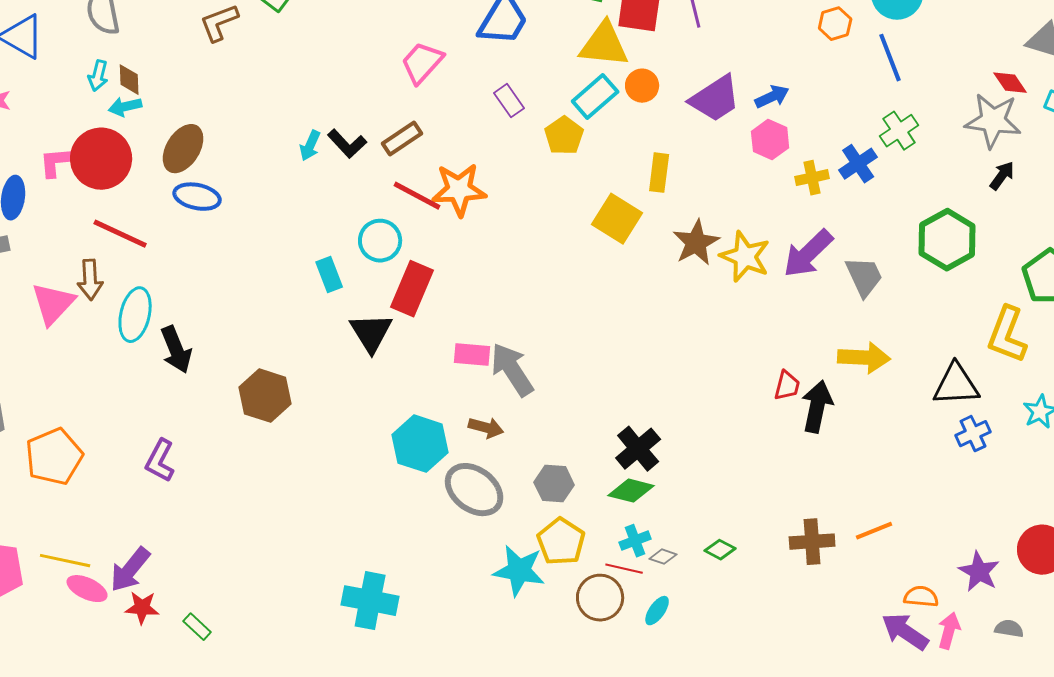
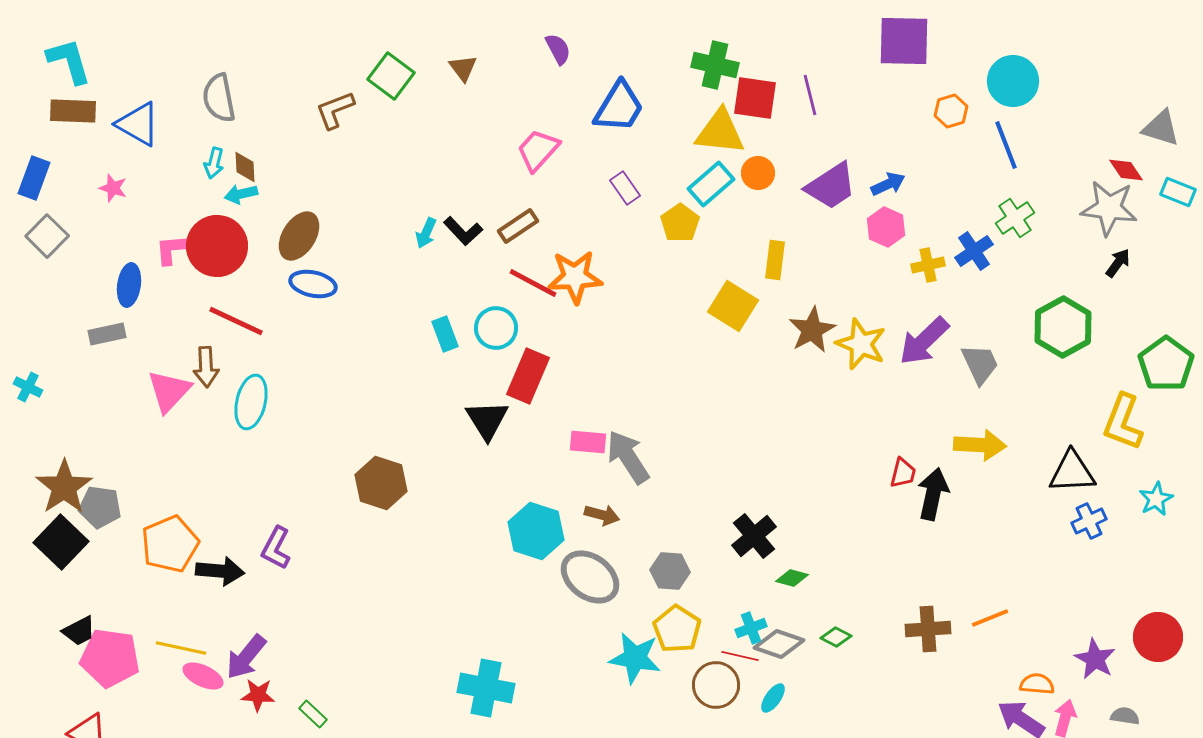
cyan rectangle: (329, 275) -> (445, 334), moved
black arrow: (176, 350) -> (220, 571), moved, turned -63
green diamond: (631, 491) -> (792, 578), moved, size x0.7
gray diamond: (663, 557) -> (779, 644), size x1.8

